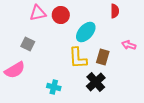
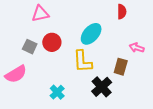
red circle: (61, 15) -> (52, 42), moved
brown rectangle: (103, 57) -> (121, 67), moved
cyan cross: (54, 87) -> (57, 92), turned 32

